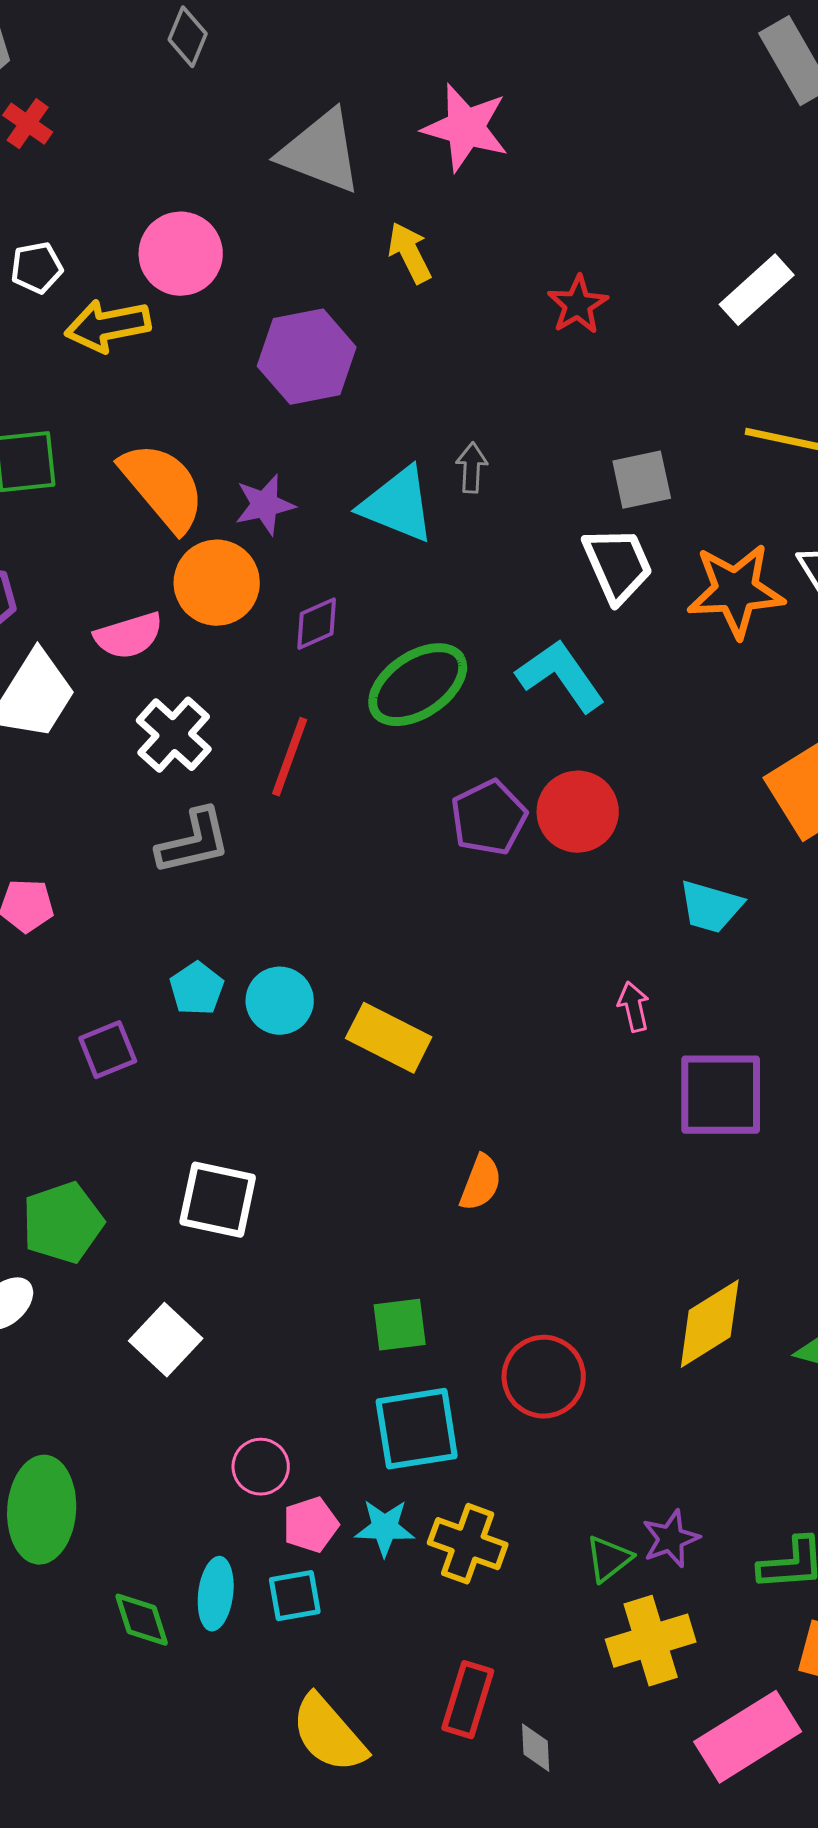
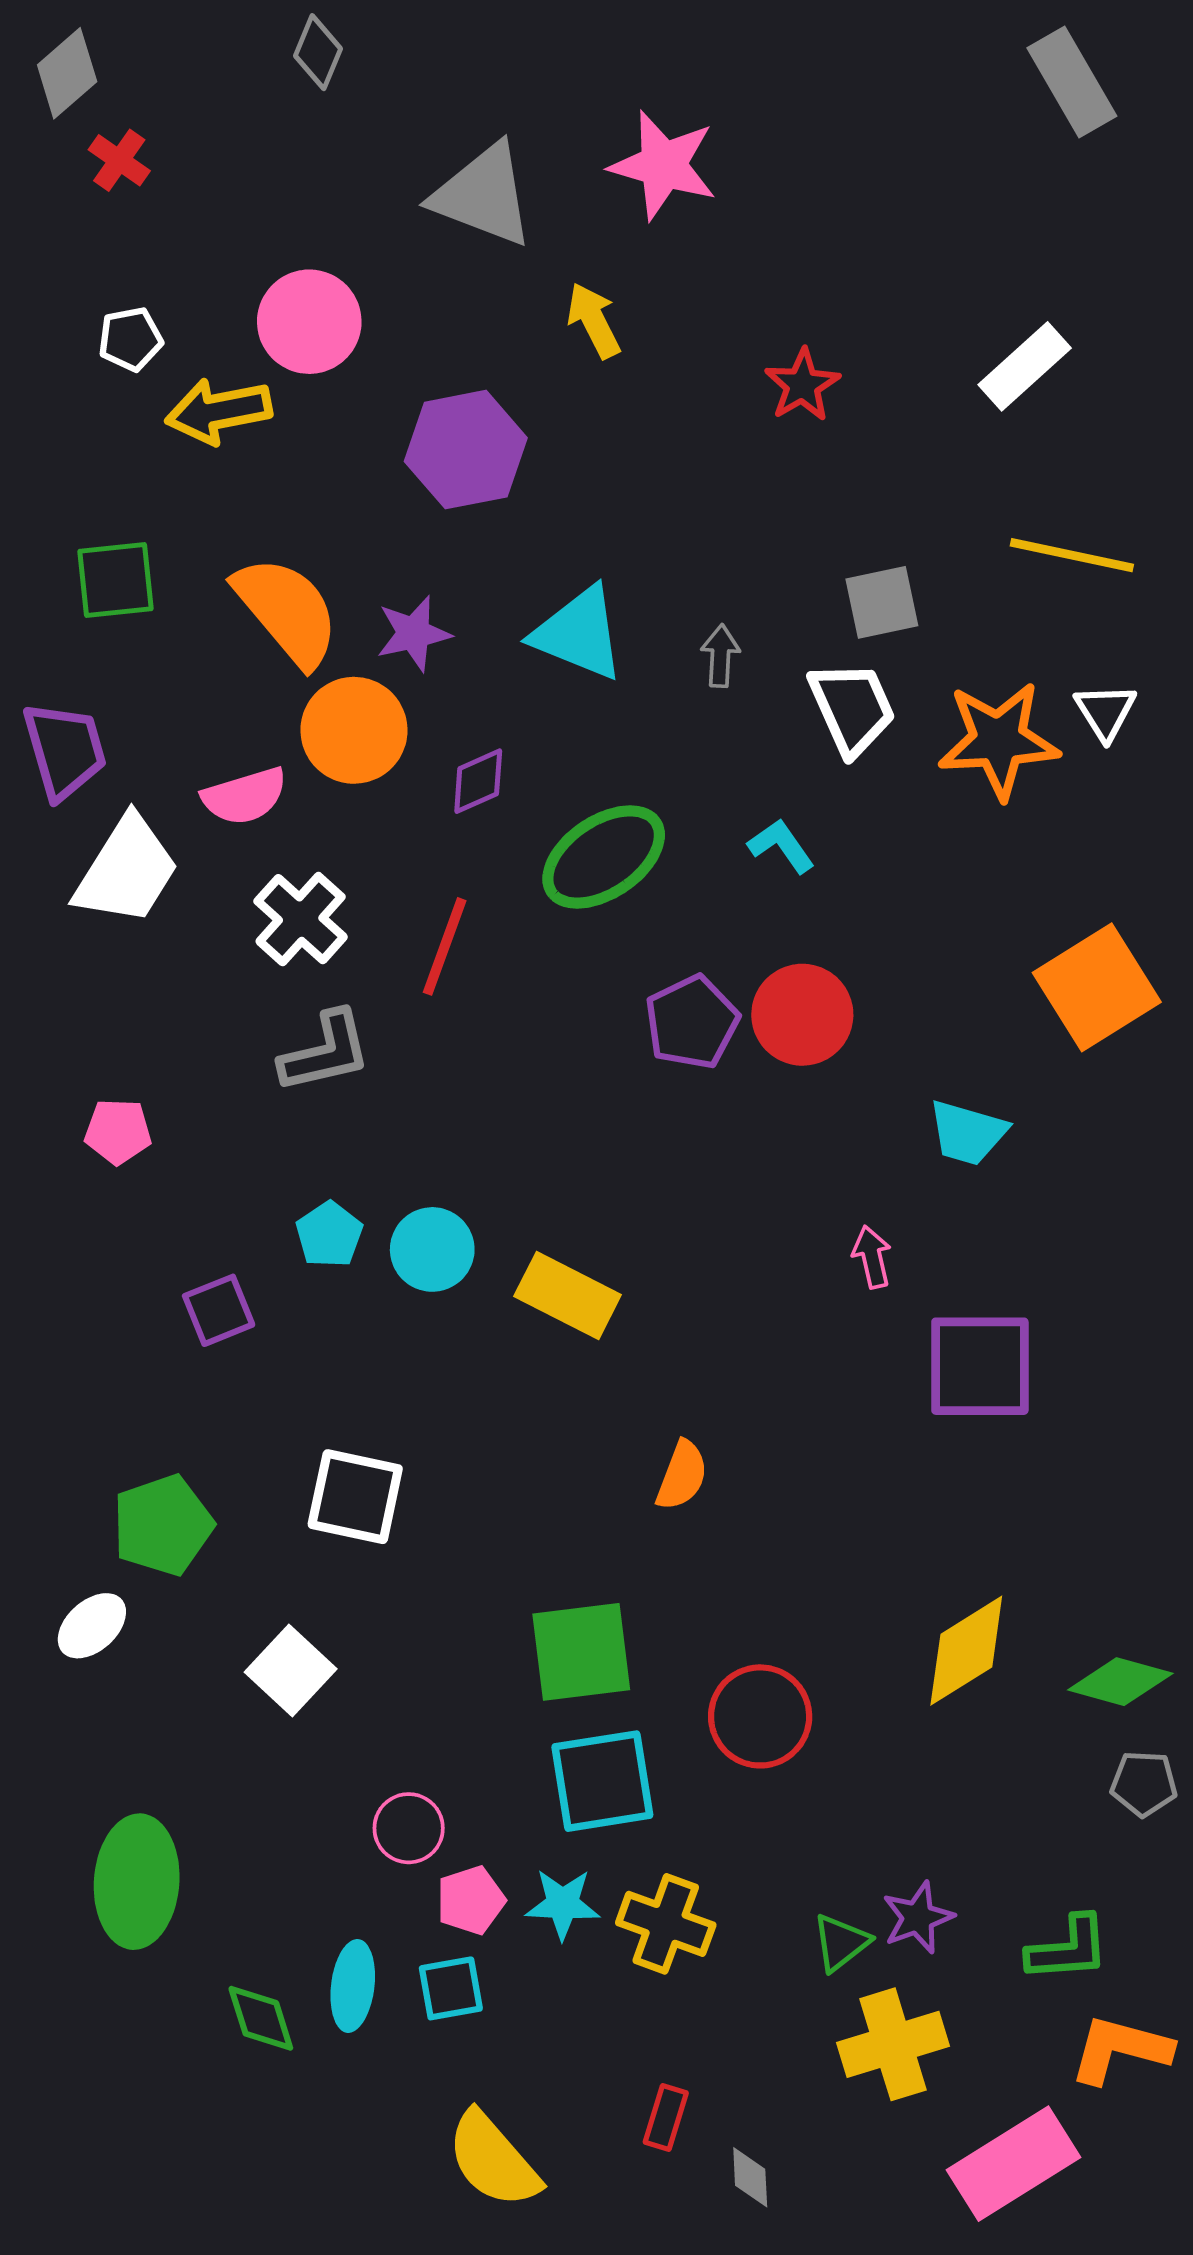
gray arrow: (472, 468) -> (720, 656), moved
cyan L-shape: (561, 676) -> (781, 846), size x0.6
green square: (400, 1325) -> (581, 1652), size x1.5
red rectangle: (468, 1700) -> (666, 2118), size x0.7

